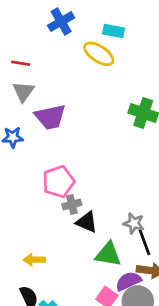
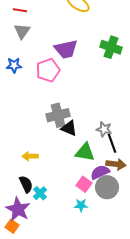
purple trapezoid: (50, 117) -> (66, 49), moved
pink pentagon: (58, 182) -> (48, 70), moved
gray cross: (72, 205) -> (58, 115), size x1.6

